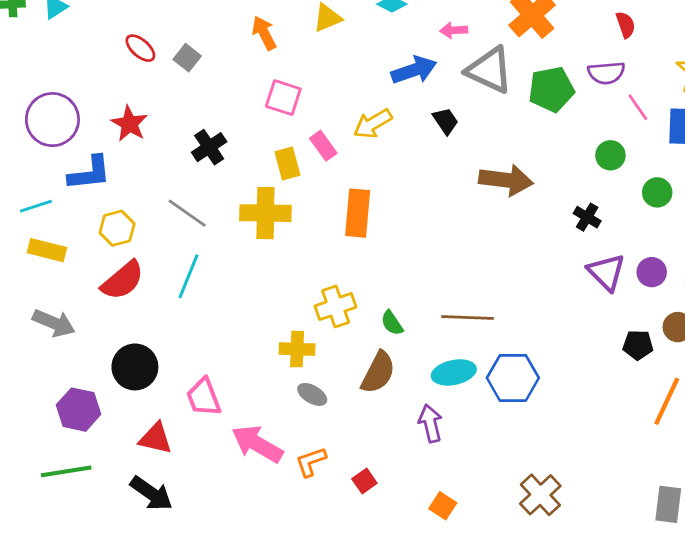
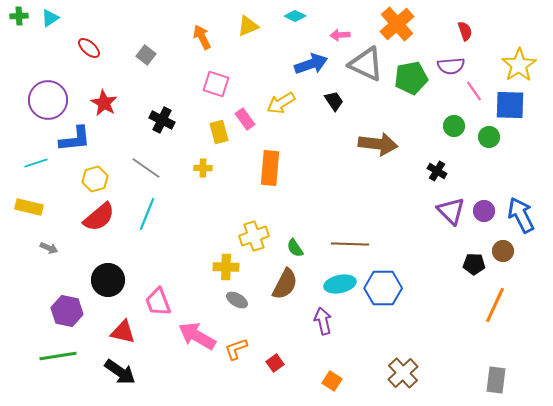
red ellipse: (140, 48) -> (89, 48), moved
black cross: (209, 147) -> (162, 120), turned -30
green circle: (657, 192) -> (489, 137), moved
yellow cross: (265, 213) -> (203, 168), size x0.5
yellow rectangle: (47, 250) -> (29, 207), moved
gray arrow: (54, 323) -> (49, 248), size x0.6

